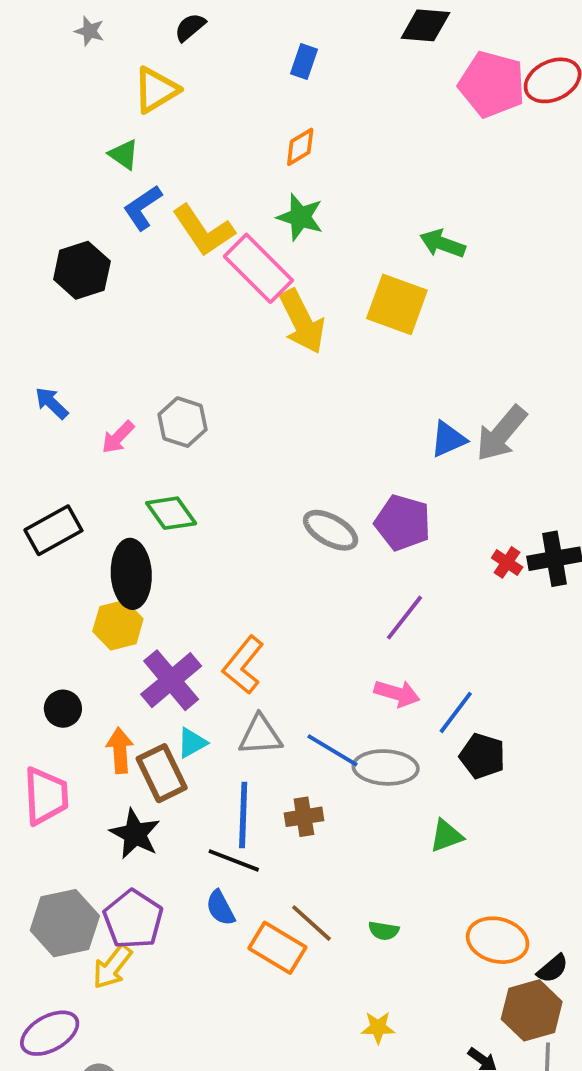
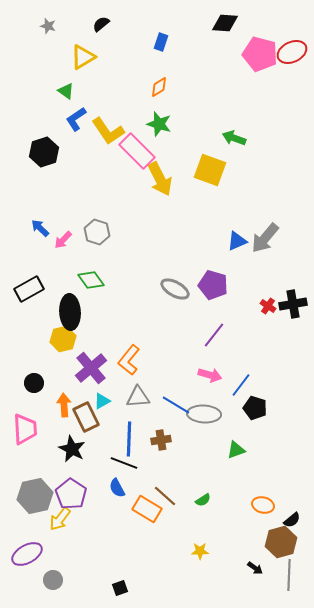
blue arrow: (52, 403) -> (40, 228), moved
green semicircle: (384, 931) -> (203, 500), turned -42
orange ellipse: (498, 940) -> (263, 505), size x0.7

